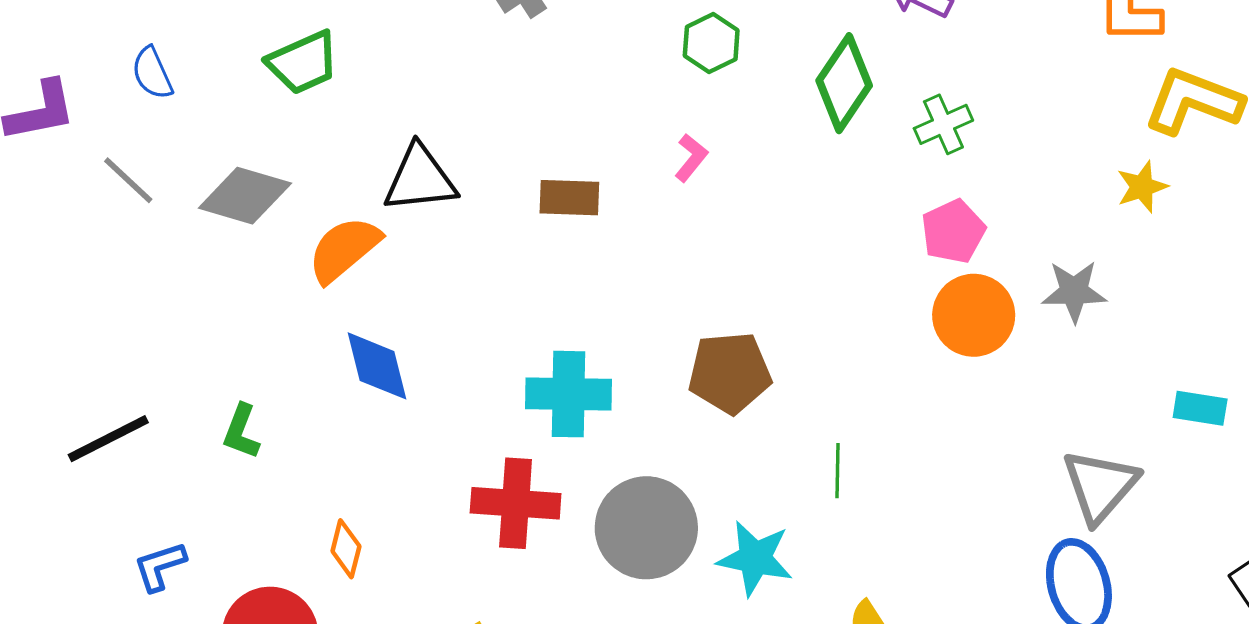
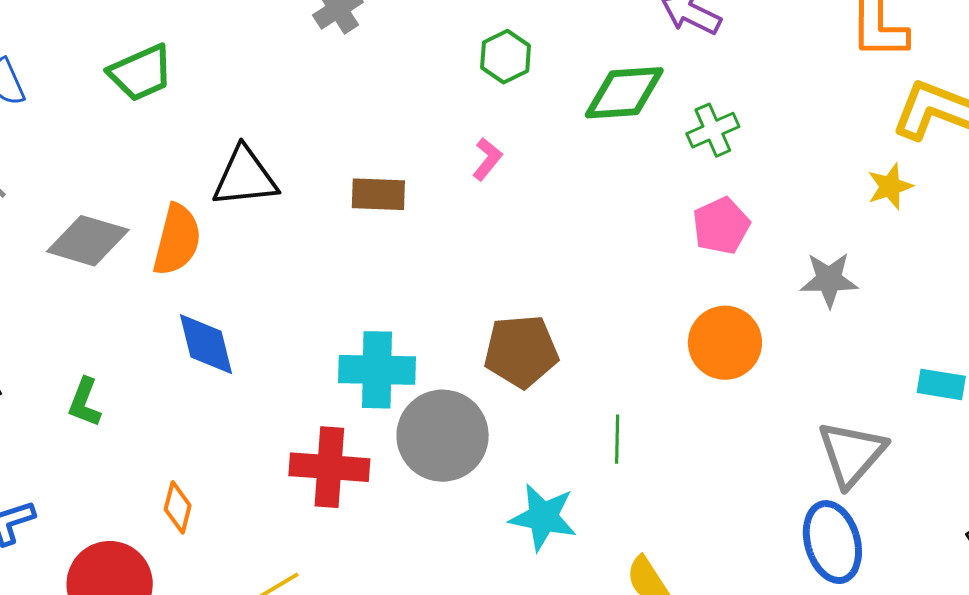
green diamond: (844, 83) -> (624, 93), turned 52
gray diamond: (245, 196) -> (88, 241), moved
orange semicircle: (344, 249) -> (177, 240), turned 144
orange circle: (974, 315) -> (725, 343), moved
gray circle: (646, 528) -> (443, 436), moved

